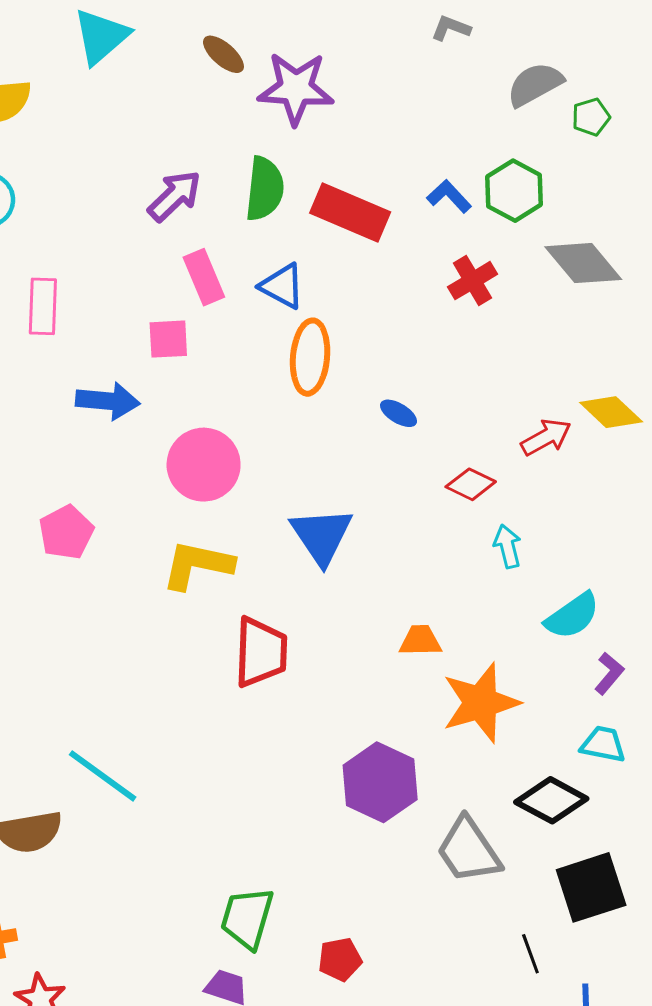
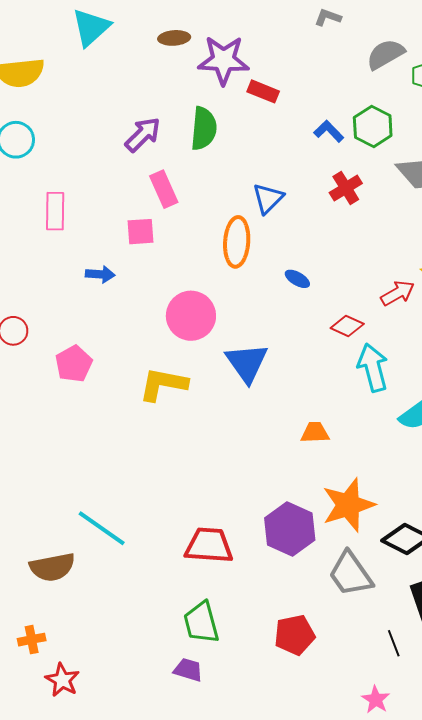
brown ellipse: (223, 54) -> (174, 38), turned -44
red rectangle: (350, 212) -> (263, 91), moved, size x0.6
blue triangle: (282, 286) -> (268, 198), moved, turned 48
blue arrow: (108, 401) -> (100, 274), size x0.7
pink circle: (204, 465) -> (191, 316), moved
cyan arrow: (507, 546) -> (373, 368), size x1.6
red trapezoid: (261, 652) -> (209, 545), moved, turned -87
orange star: (481, 703) -> (348, 505), moved
green trapezoid: (247, 918) -> (201, 623), turned -30
red pentagon: (340, 959) -> (295, 635), moved, size x1.4

